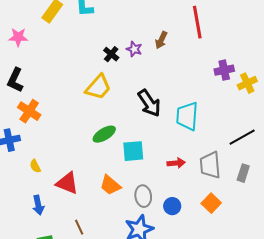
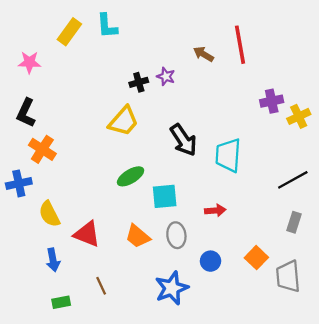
brown arrow: (161, 40) -> (203, 54), moved, turned 96
black cross: (111, 54) -> (139, 82), turned 35
gray trapezoid: (210, 165) -> (288, 276), moved
yellow semicircle: (35, 166) -> (49, 214), size x1.6
gray ellipse: (143, 196) -> (176, 235), moved

